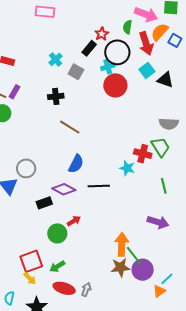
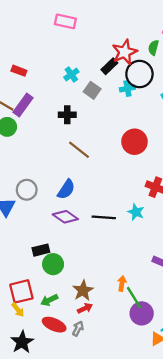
red star: (102, 34) -> (125, 52), size x1.6
red circle: (115, 85) -> (134, 142), moved
purple rectangle: (15, 92) -> (23, 105), size x1.5
blue semicircle: (76, 164) -> (66, 189), moved
cyan star: (127, 168) -> (136, 212), moved
black rectangle: (44, 203) -> (41, 250), moved
red arrow: (74, 221) -> (85, 308), moved
orange arrow: (122, 244) -> (122, 283), size x0.6
brown star: (120, 267) -> (83, 290), moved, turned -30

